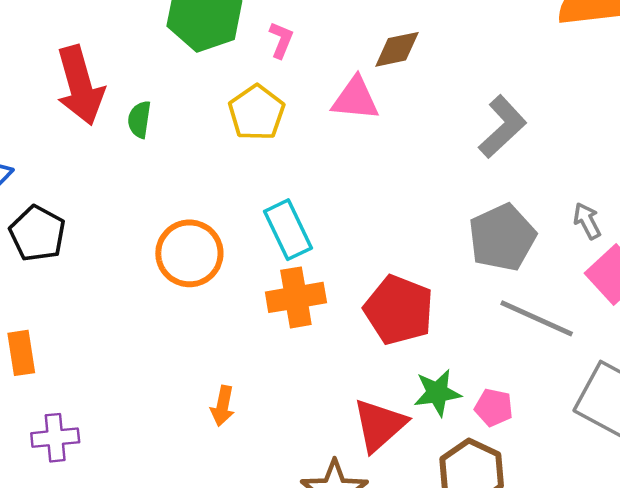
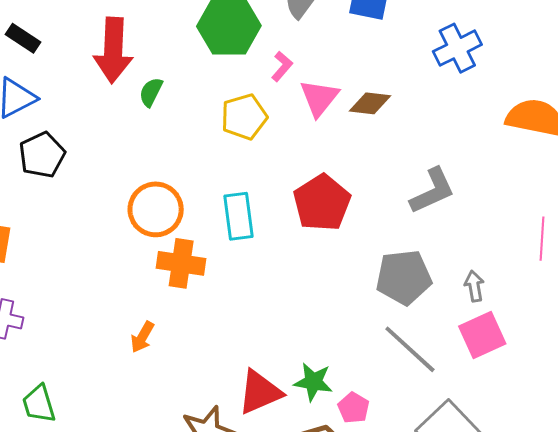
pink triangle: (355, 99) -> (319, 98), moved, turned 45
orange cross: (296, 297) -> (181, 263), moved
red pentagon: (399, 310) -> (322, 203), moved

